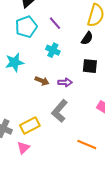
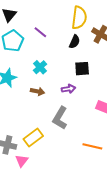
cyan cross: (53, 50) -> (40, 67), moved, turned 32
purple arrow: (65, 82) -> (68, 89), moved
pink triangle: (23, 148) -> (22, 161), moved

